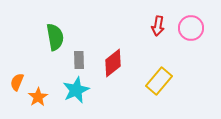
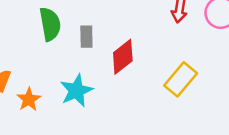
gray rectangle: (79, 60) -> (86, 37), moved

